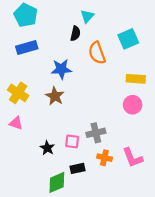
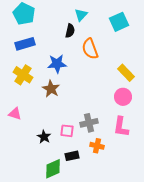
cyan square: (128, 39) -> (119, 22), moved
yellow rectangle: (136, 79) -> (126, 73), turned 42
yellow cross: (18, 93) -> (23, 75), moved
pink L-shape: (133, 158) -> (121, 127), moved, turned 30

